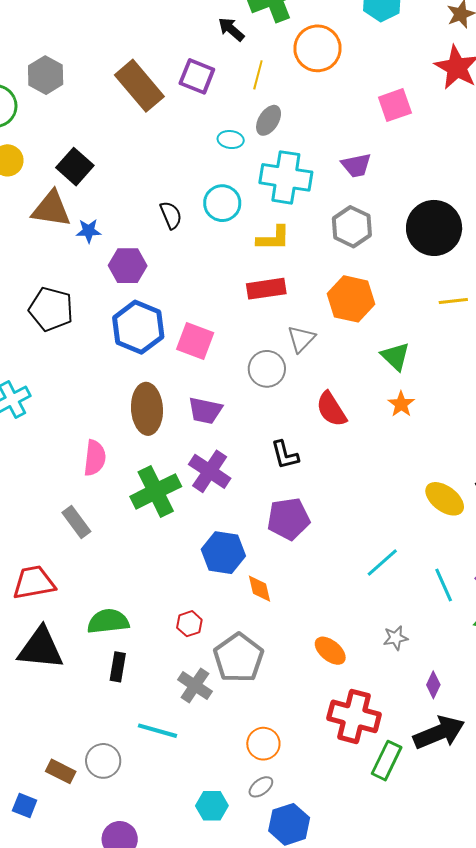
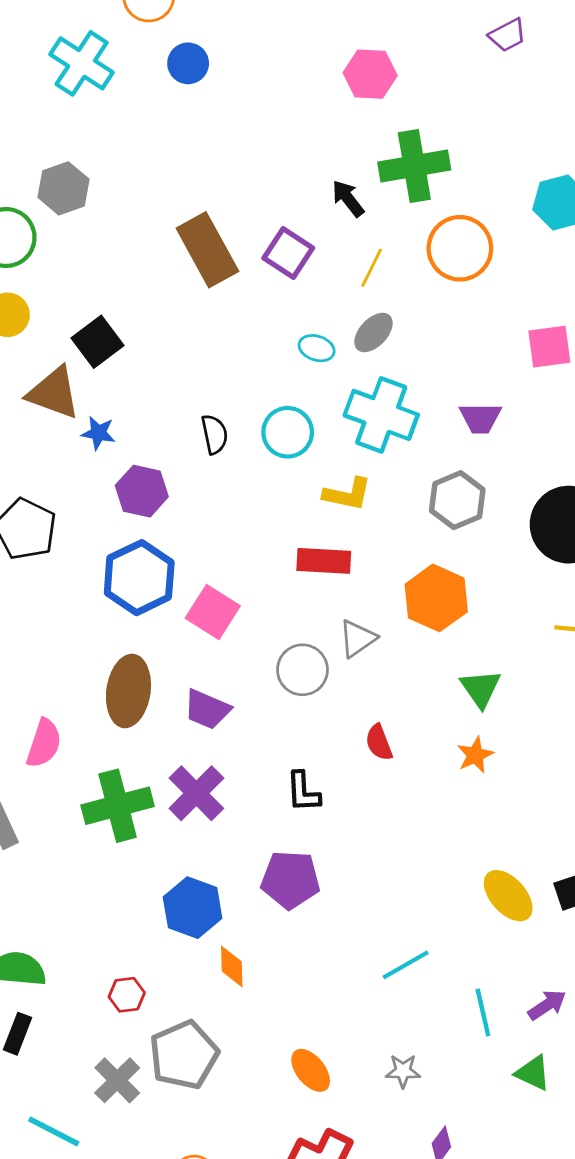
gray hexagon: (46, 75) -> (64, 188), moved
red semicircle: (331, 409) -> (379, 742), size x0.7

